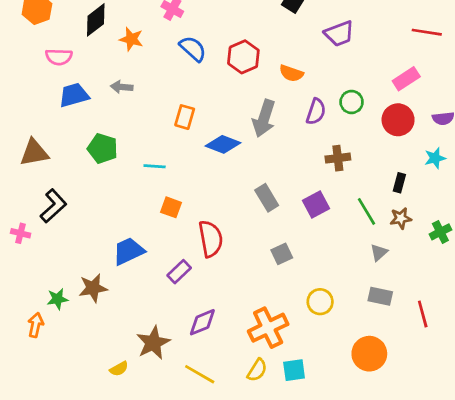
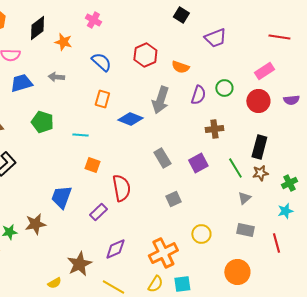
blue semicircle: (193, 49) -> (101, 62), moved
cyan star: (435, 158) -> (285, 211), moved
black rectangle: (399, 183) -> (259, 147), size x1.6
blue trapezoid: (129, 251) -> (61, 197), turned -45

